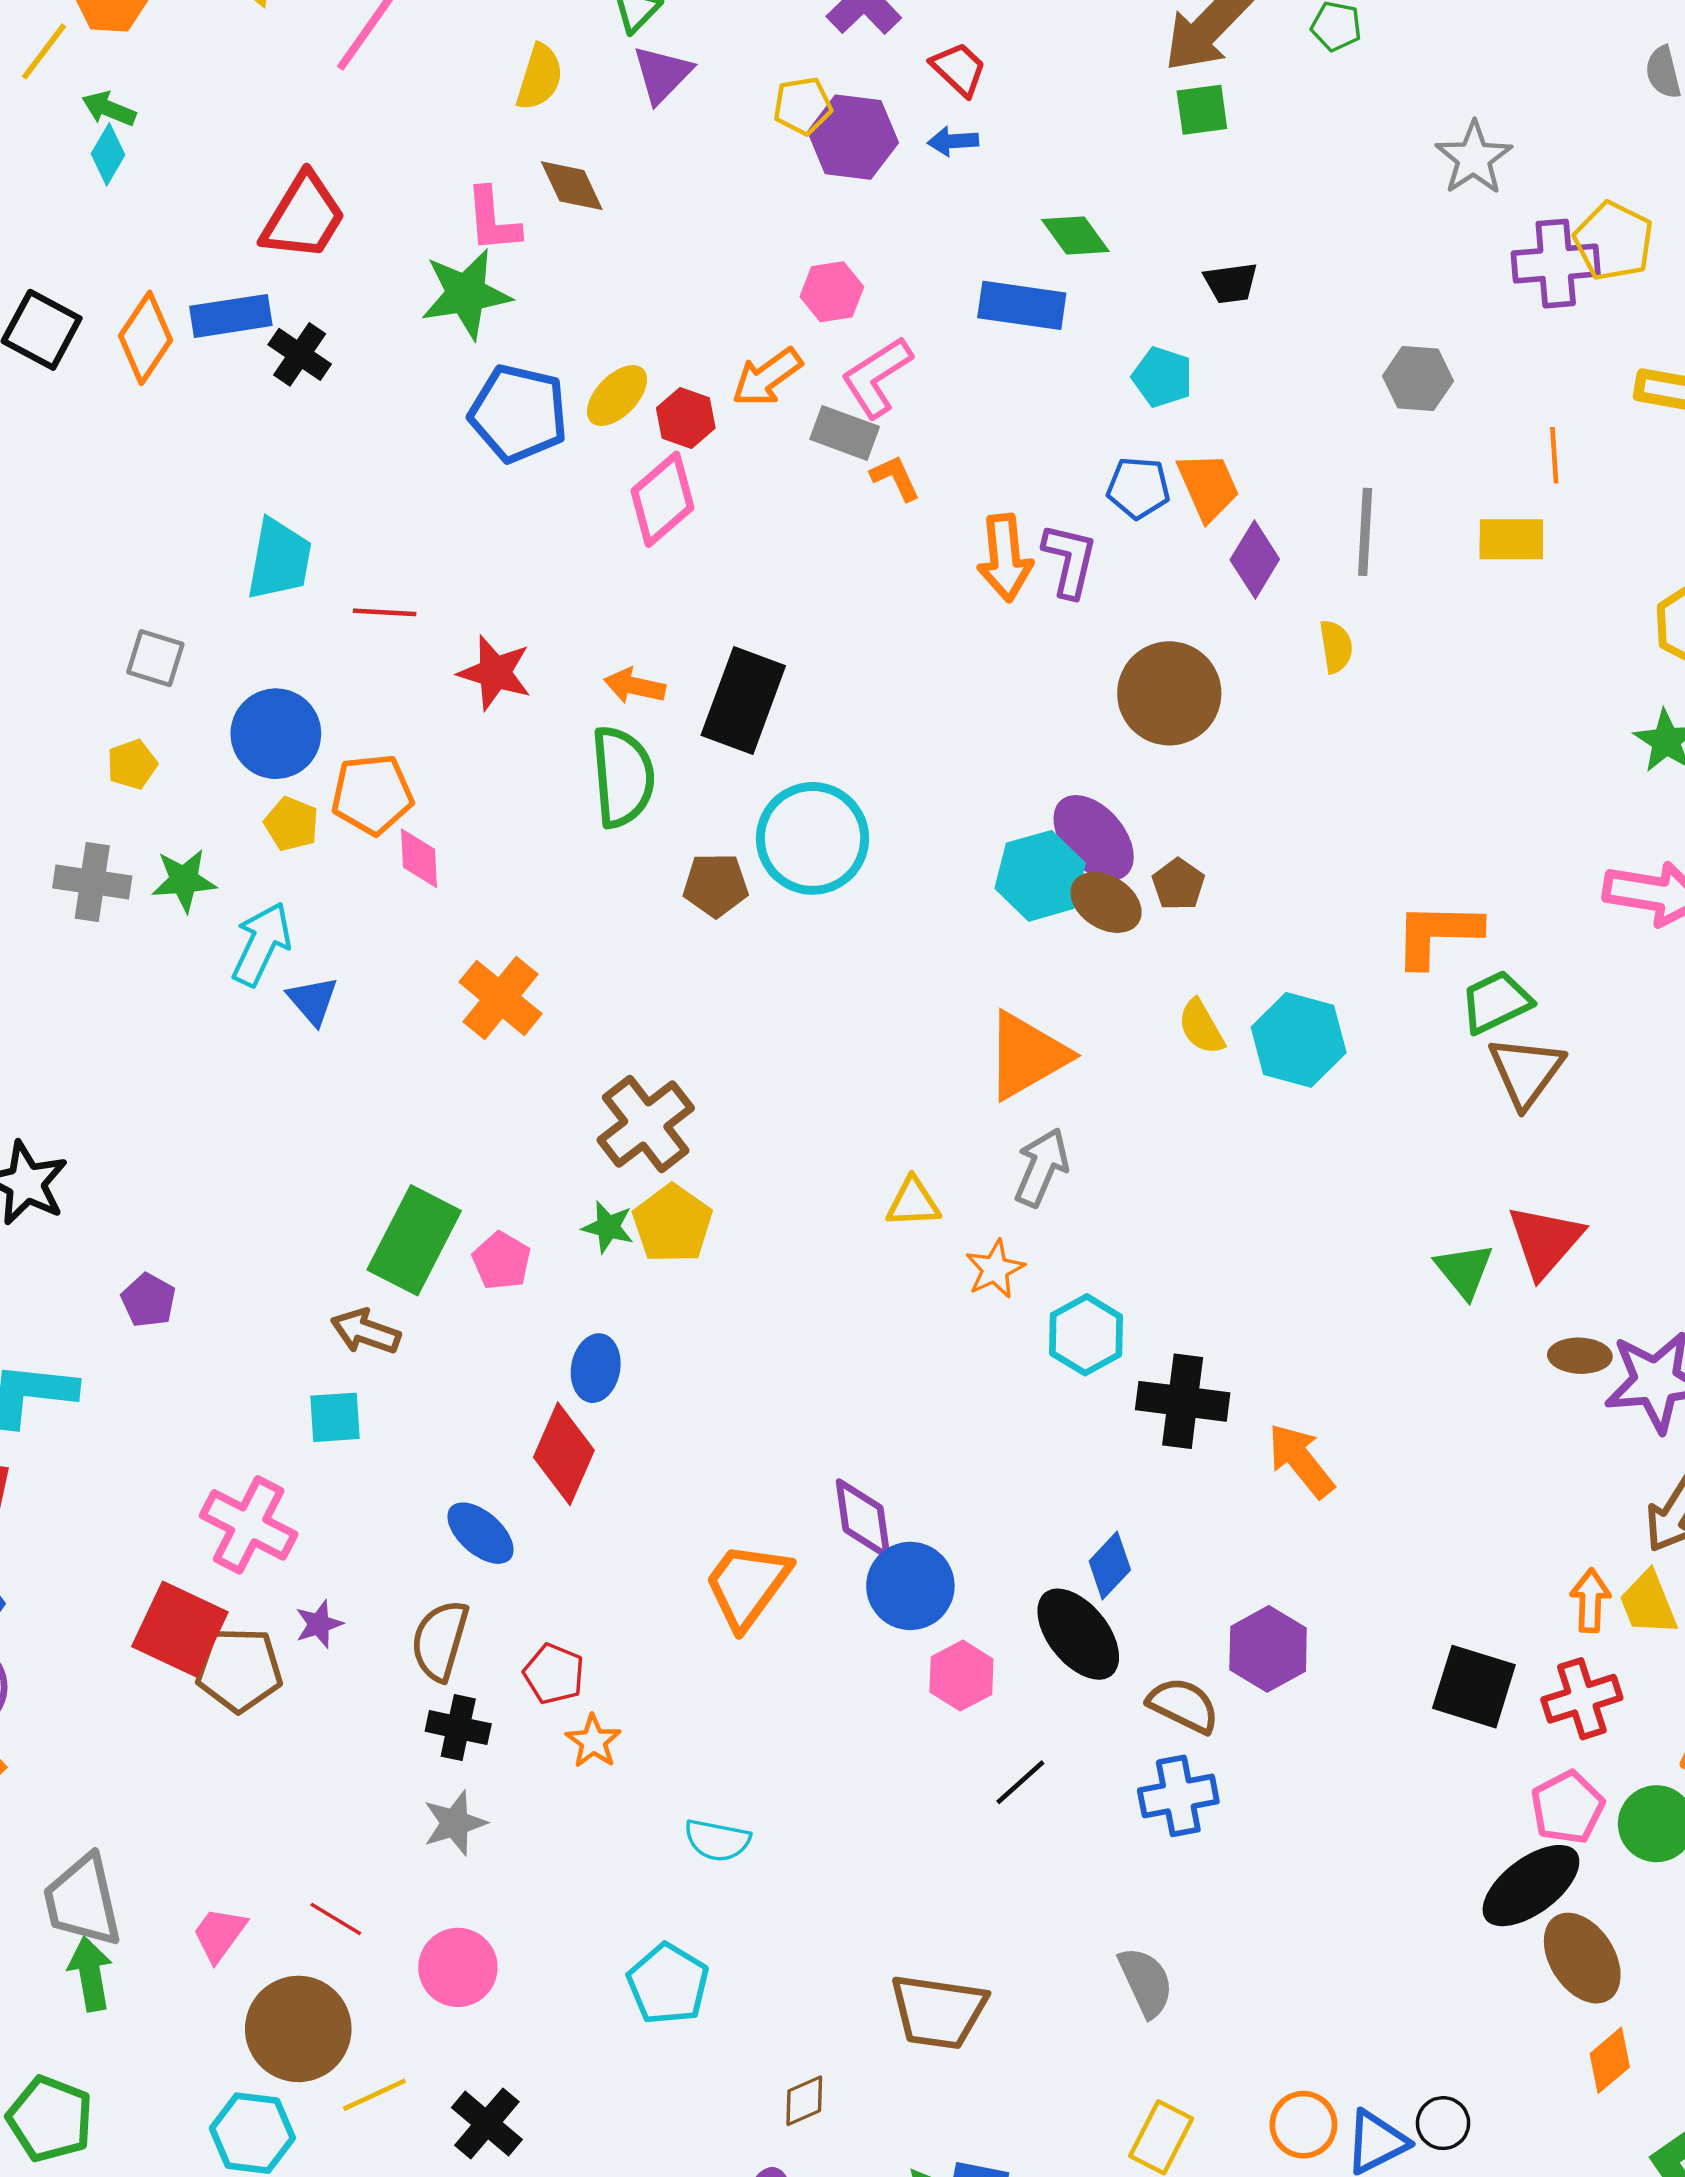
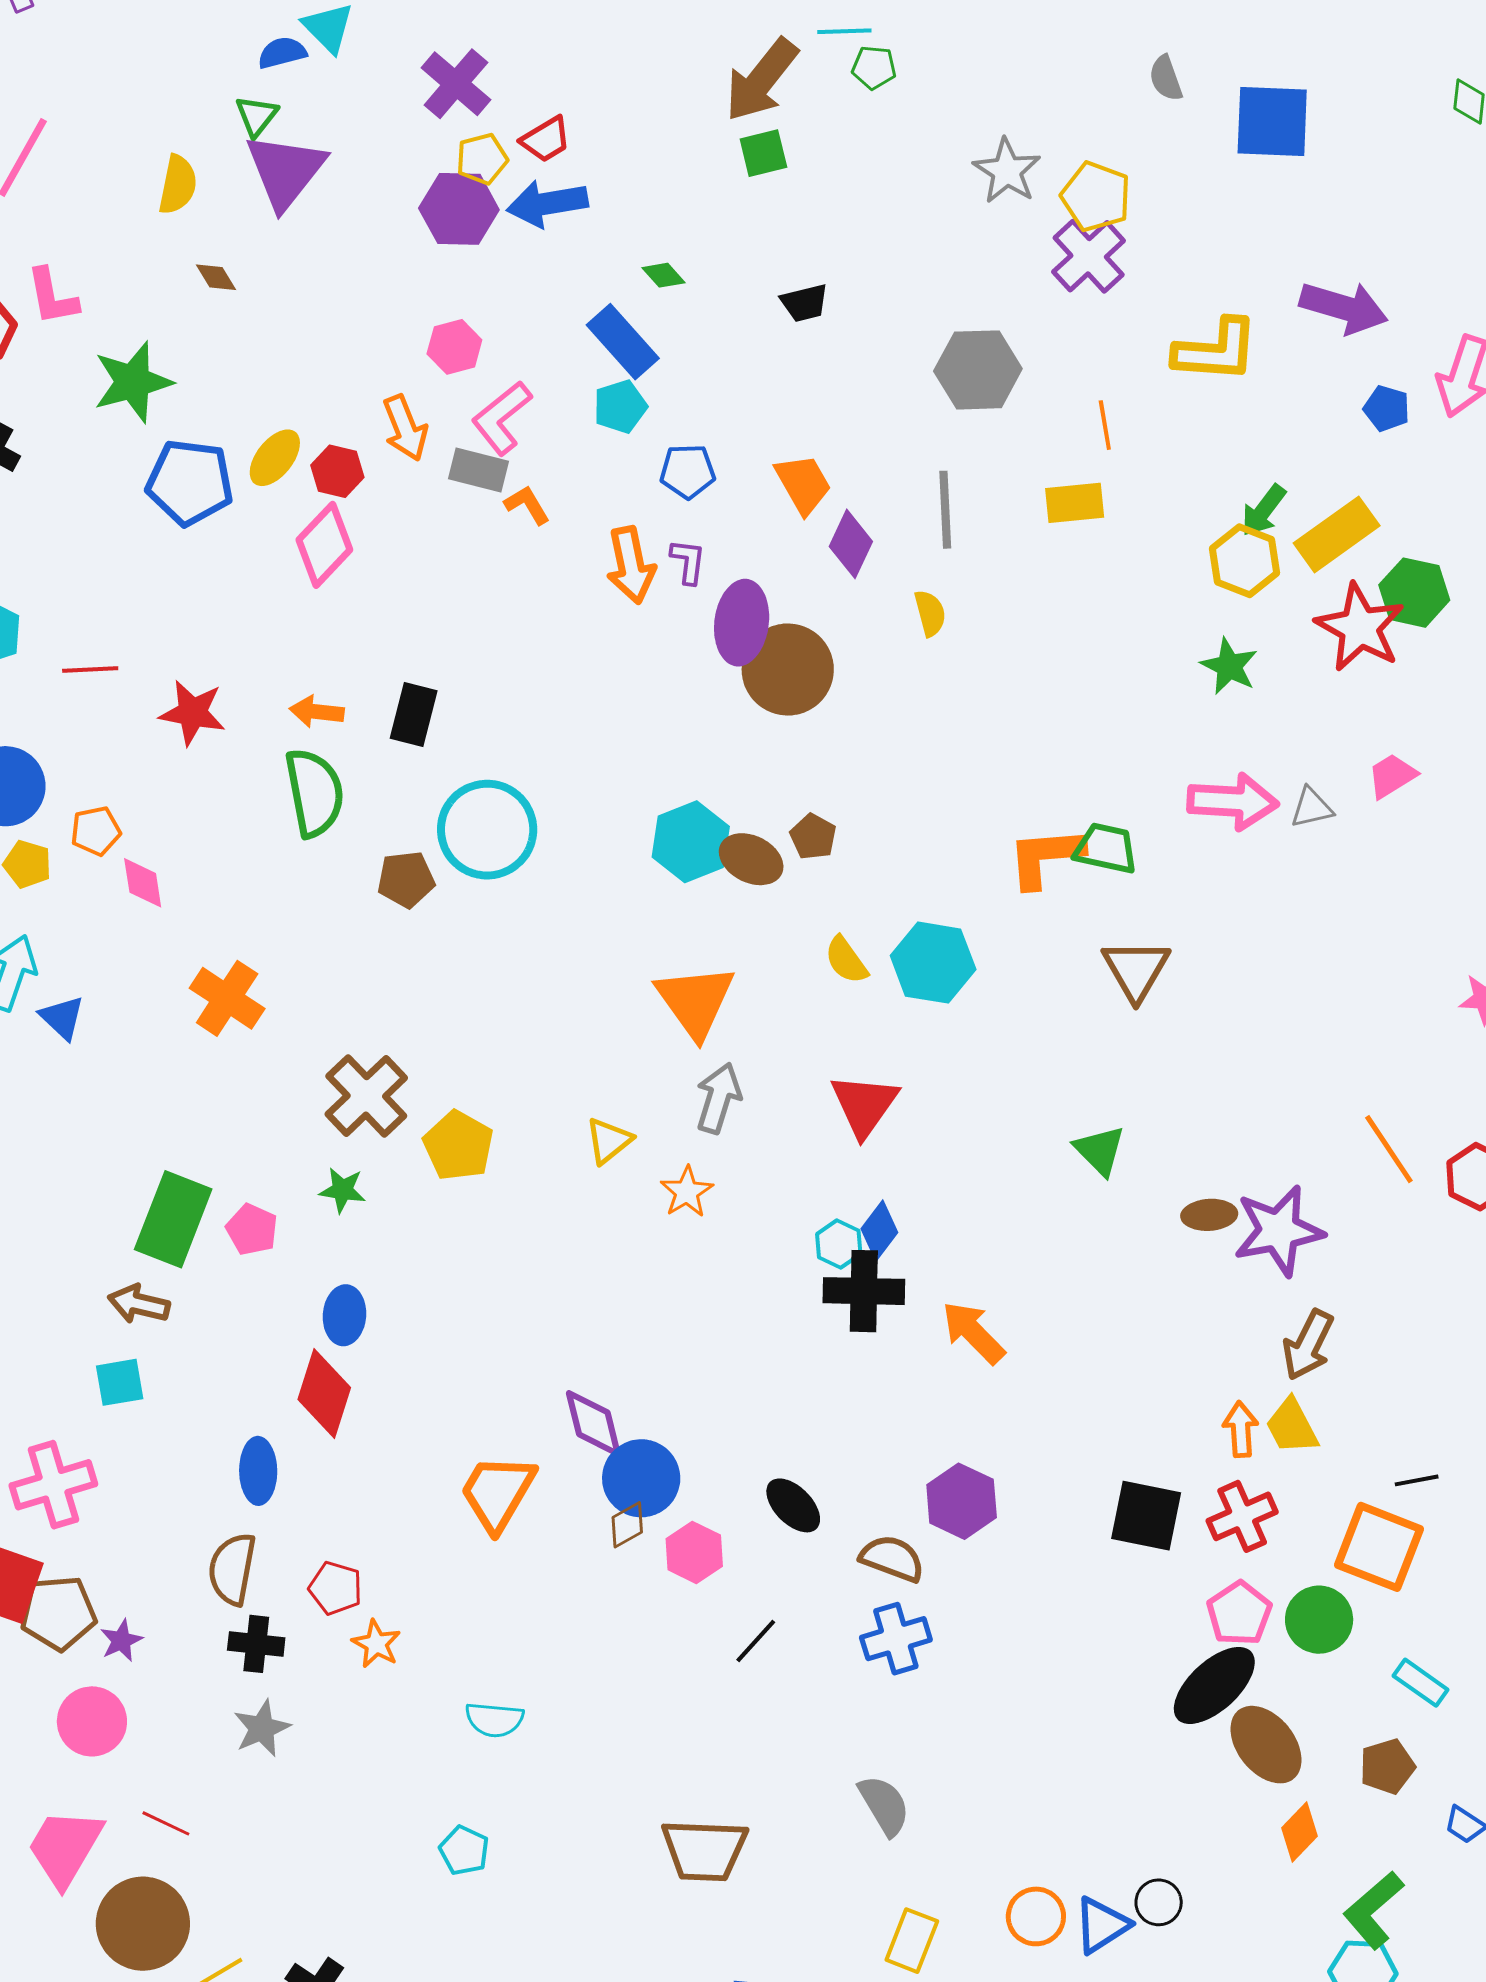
red trapezoid: (959, 69) -> (546, 139), turned 112
purple triangle: (662, 74) -> (285, 171), size x1.5
yellow pentagon: (803, 106) -> (482, 159), moved
blue arrow: (953, 141) -> (547, 203), size x1.8
brown diamond: (572, 186) -> (216, 277), size x0.7
pink L-shape: (493, 220) -> (52, 297), moved
green diamond: (1075, 235) -> (663, 275), size x0.7
yellow pentagon: (1614, 241) -> (1096, 197), moved
purple cross: (1556, 264) -> (1089, 256), turned -32
blue rectangle: (1022, 305) -> (623, 342), turned 46
orange arrow: (767, 377) -> (405, 428), turned -70
cyan pentagon: (1162, 377) -> (620, 407), moved, turned -30
gray hexagon: (1418, 378) -> (978, 370), size x1.4
blue pentagon: (1138, 488) -> (688, 471), moved
purple L-shape: (1070, 560) -> (688, 561), size x0.7
black rectangle: (743, 701) -> (414, 715), size x0.7
orange pentagon: (372, 794) -> (96, 831), size x0.7
purple ellipse: (1094, 838) -> (742, 623), moved, turned 54
green trapezoid: (1496, 1002) -> (1106, 848), moved, turned 44
orange triangle: (1027, 1056) -> (695, 1001), turned -30
yellow triangle: (913, 1202) -> (609, 1141), turned -30
yellow pentagon: (672, 1224) -> (458, 1146), moved
red triangle: (1545, 1241) -> (864, 1105), moved
cyan hexagon: (1086, 1335) -> (839, 1244), moved, size x0.7
pink cross: (249, 1525) -> (53, 1485), turned -38
blue ellipse: (480, 1533) -> (258, 1471), turned 54
blue diamond: (1110, 1566) -> (879, 1231), moved
purple star: (319, 1624) -> (121, 1641), moved
black ellipse: (1078, 1634) -> (793, 1505), size x0.7
pink trapezoid: (219, 1934) -> (65, 1847), size x1.6
pink circle: (458, 1967) -> (92, 1721), moved
cyan pentagon: (668, 1984) -> (464, 1850), size x0.7
brown diamond: (804, 2101) -> (627, 1525), moved

